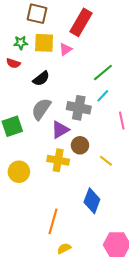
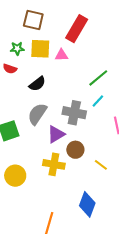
pink triangle: (66, 49) -> (61, 55), turned 32

